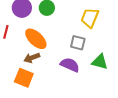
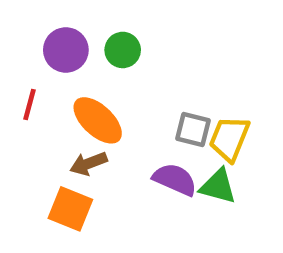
yellow trapezoid: (90, 18) -> (229, 139), moved
green triangle: (100, 62) -> (218, 186), moved

